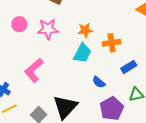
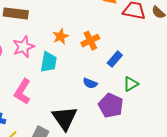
cyan trapezoid: (82, 53) -> (49, 62), moved

